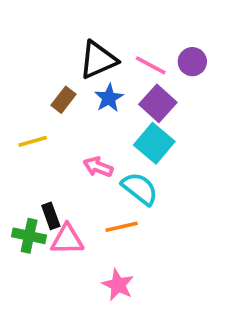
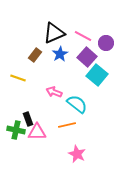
purple circle: (192, 62) -> (106, 43), moved
yellow line: (33, 141) -> (18, 78), turned 35
cyan square: (154, 143) -> (97, 75), moved
pink star: (118, 285) -> (77, 154), moved

